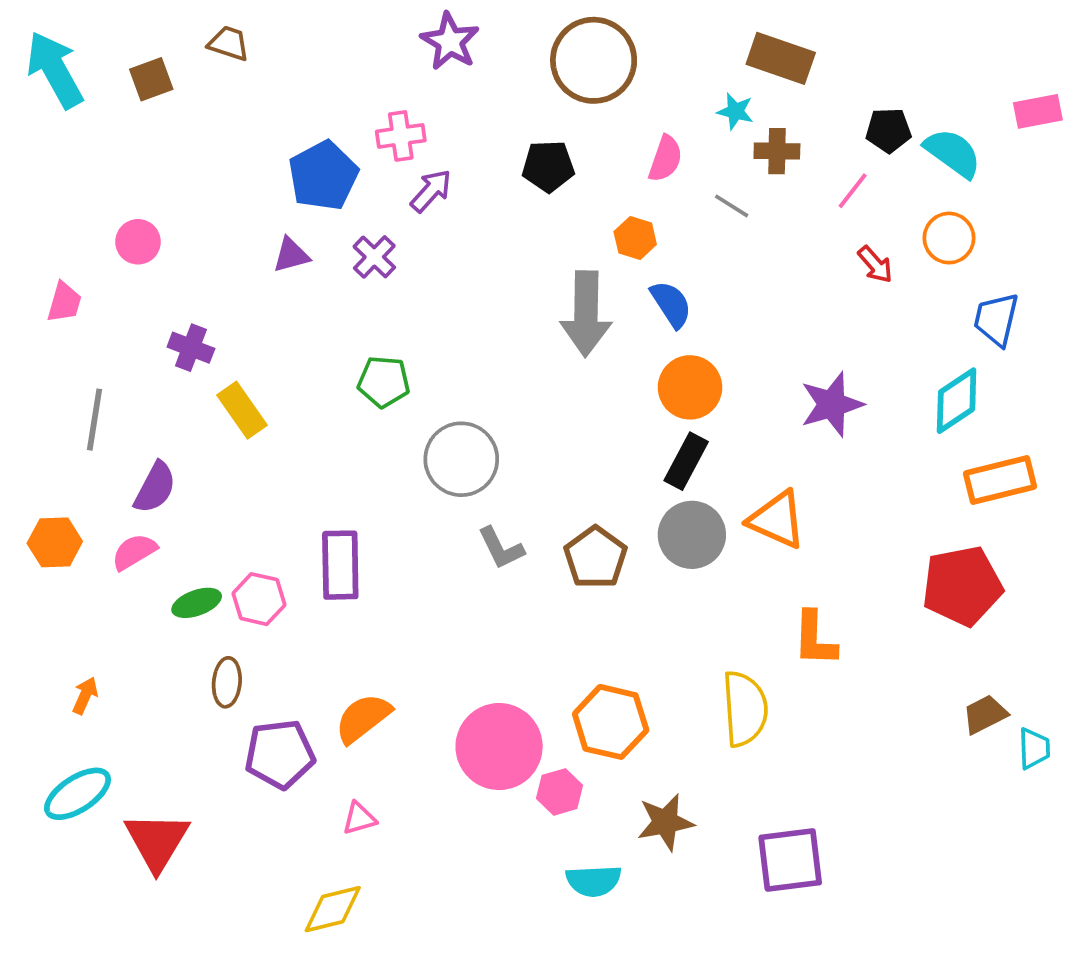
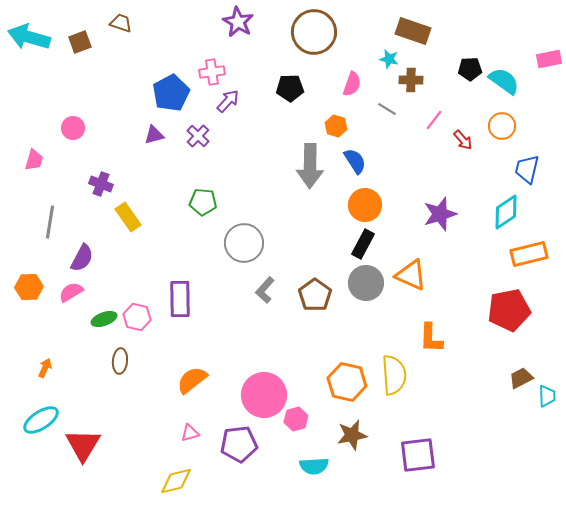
cyan arrow: (55, 70) -> (29, 37), turned -45
pink line: (853, 191) -> (434, 120), moved
gray L-shape: (501, 548) -> (265, 290), turned 68
orange hexagon: (611, 722) -> (347, 382), moved
purple pentagon: (280, 754) -> (239, 444), moved

